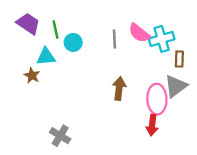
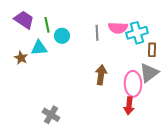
pink semicircle: (139, 33) -> (118, 28), turned -36
brown star: (32, 75) -> (21, 58), moved

